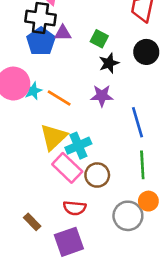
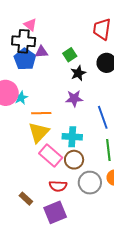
green square: (99, 39) -> (70, 55), turned 32
orange line: (59, 98) -> (41, 113), moved, turned -30
cyan cross: (78, 146) -> (72, 137), moved, turned 30
gray circle: (128, 216) -> (90, 183), moved

